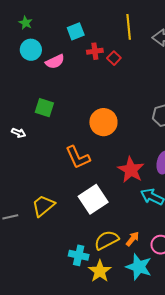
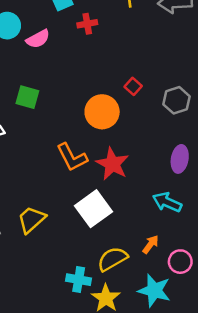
red square: (114, 58) -> (133, 86), moved
red star: (131, 170) -> (112, 164), moved
orange arrow: (133, 239) -> (151, 244), moved

